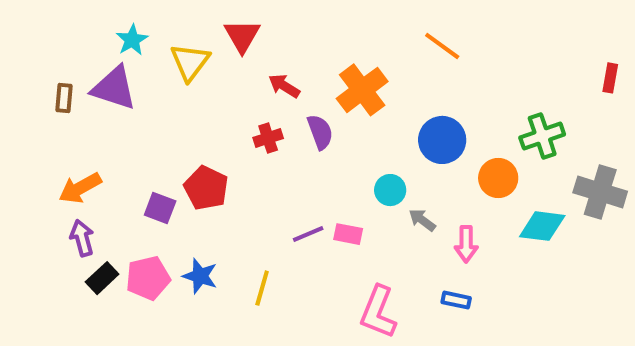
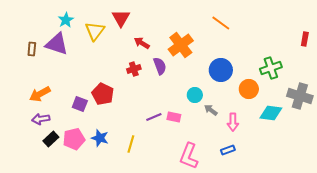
purple arrow: (82, 238) -> (41, 119), turned -84
blue rectangle: (456, 300) -> (228, 150), turned -32

